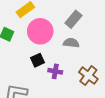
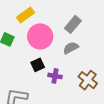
gray semicircle: (71, 43) -> (71, 48), turned -35

